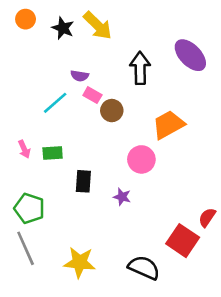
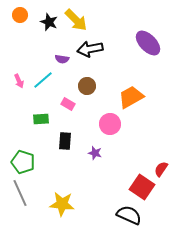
black arrow: (140, 68) -> (90, 49), moved, turned -100
pink rectangle: (92, 95) -> (68, 104), moved
pink arrow: (24, 149) -> (19, 81), moved
black semicircle: (144, 268) -> (129, 215), moved

